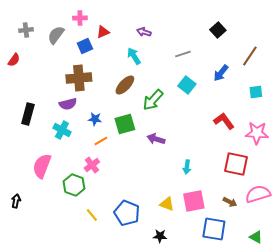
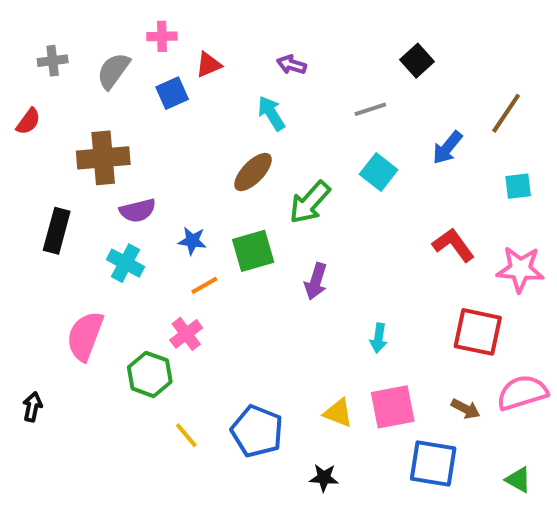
black square: (218, 30) -> (417, 61), moved
brown cross: (79, 78) -> (103, 158), moved
purple arrow: (156, 139) -> (316, 281), turned -90

